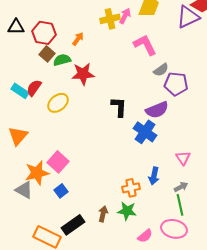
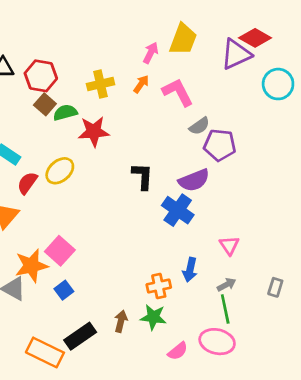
yellow cross: (110, 19) -> (100, 84), moved
orange arrow: (78, 39) -> (141, 84), moved
red semicircle: (34, 88) -> (27, 183), moved

